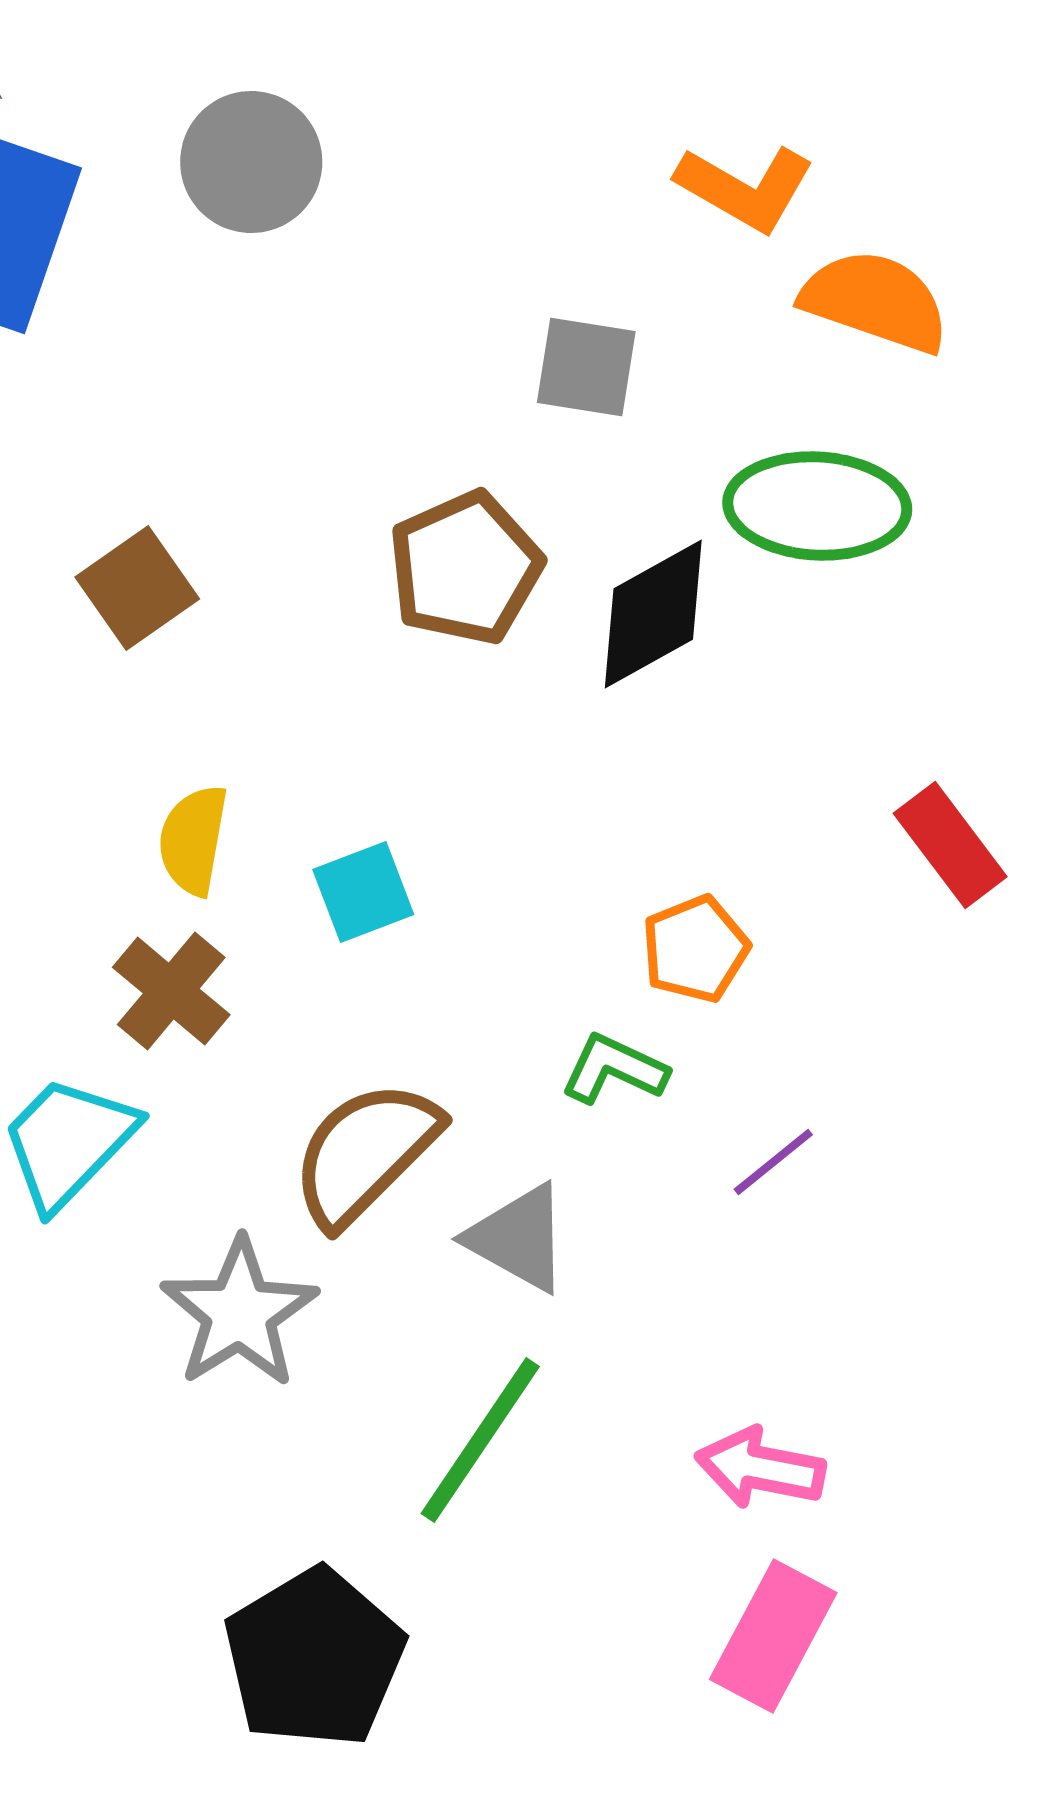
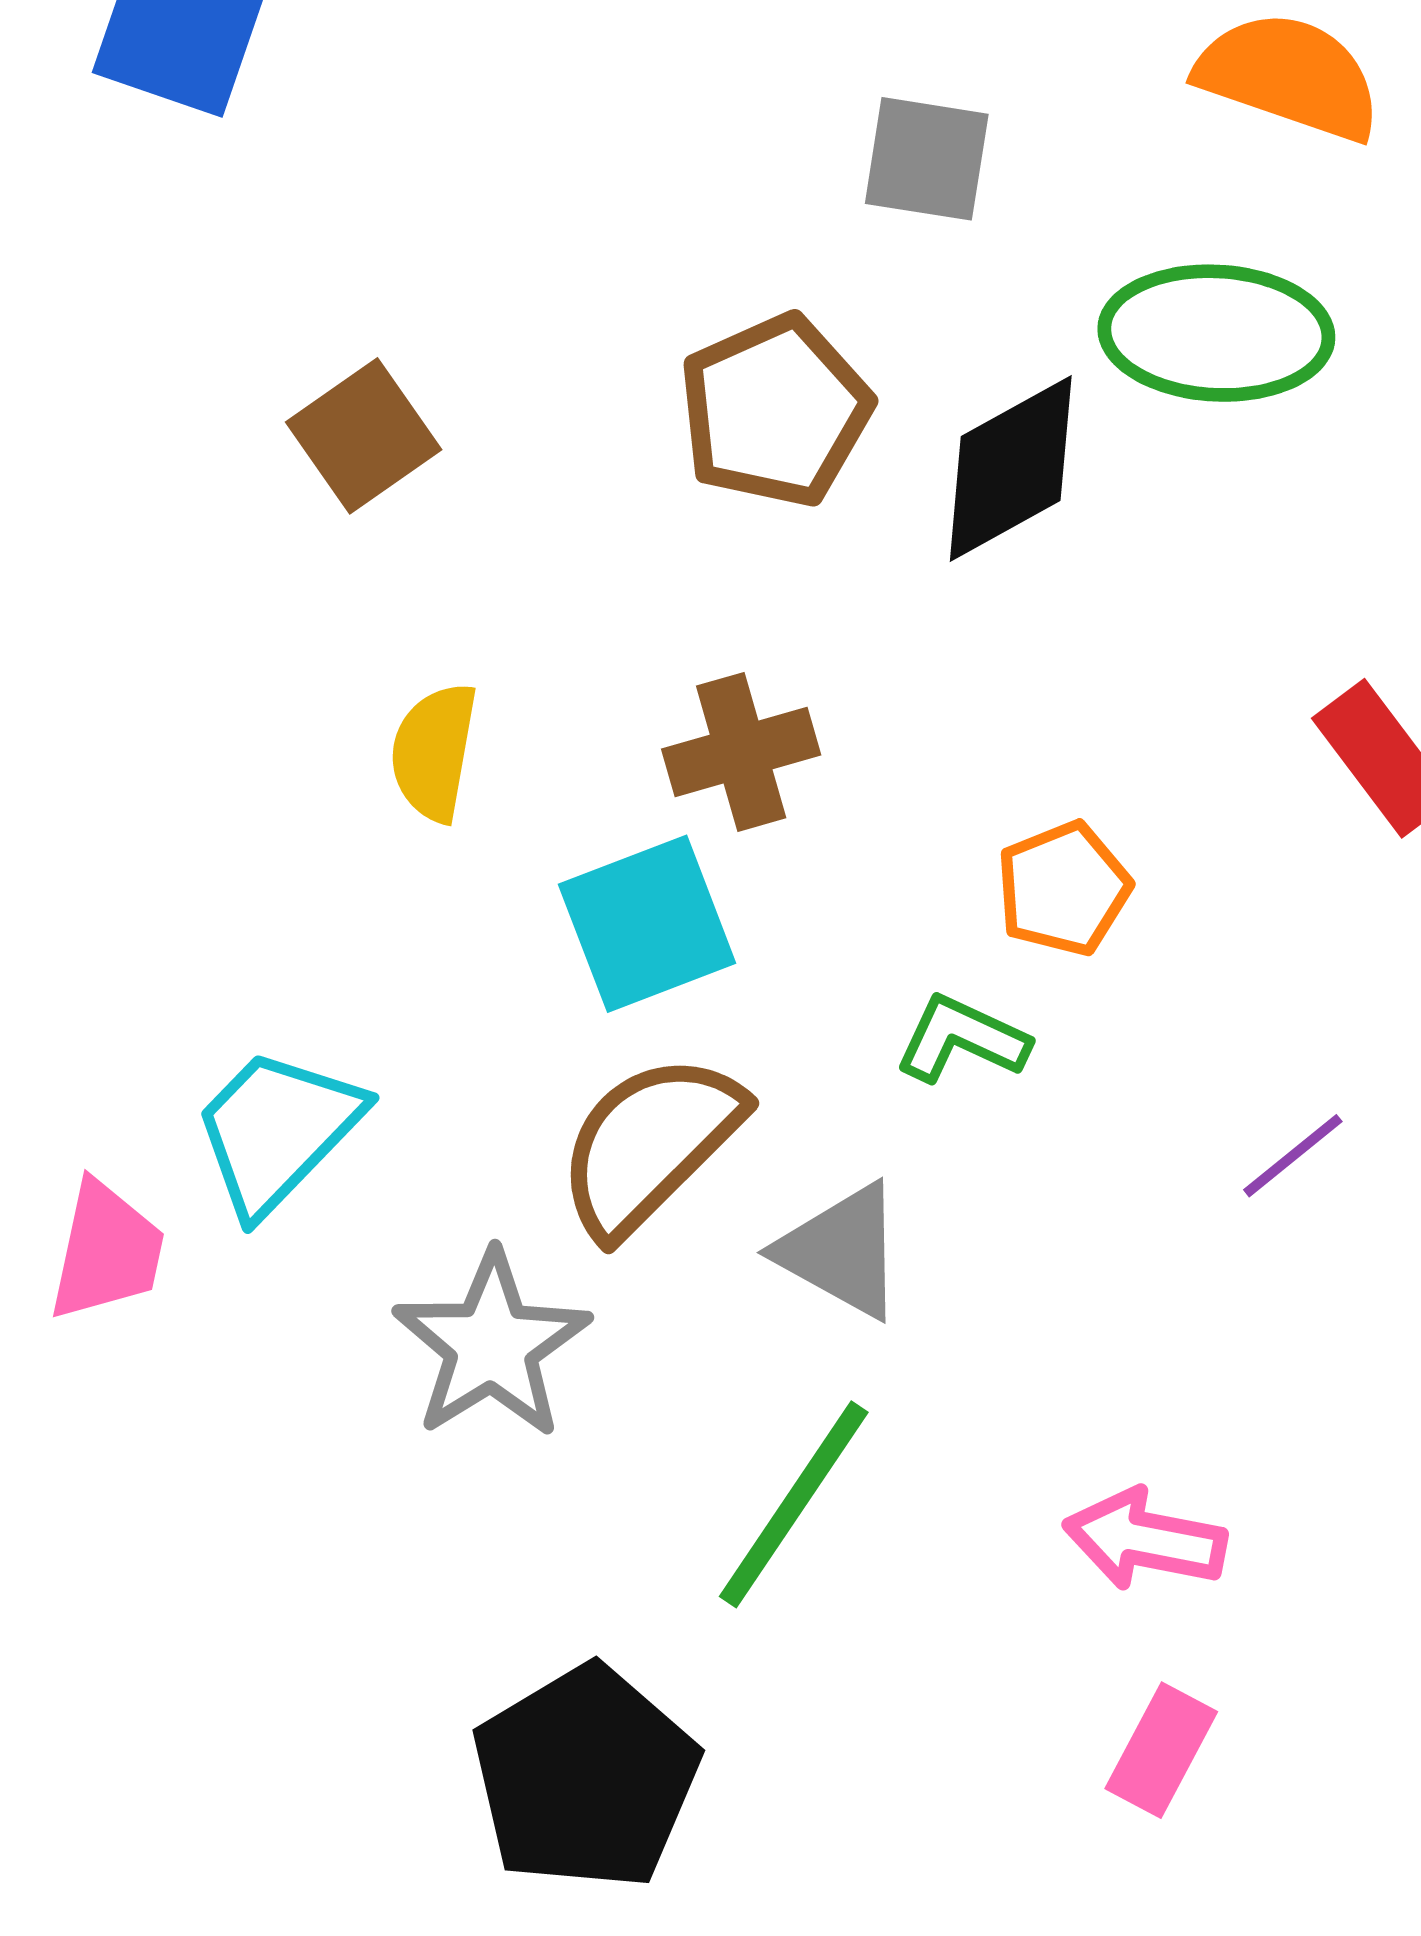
cyan square: (363, 892) -> (647, 924), moved, size x1.4
brown cross: (171, 991) -> (741, 752), moved, turned 34
purple line: (773, 1162) -> (1293, 1156), moved
pink rectangle: (773, 1636) -> (1161, 1750), size x0.7

